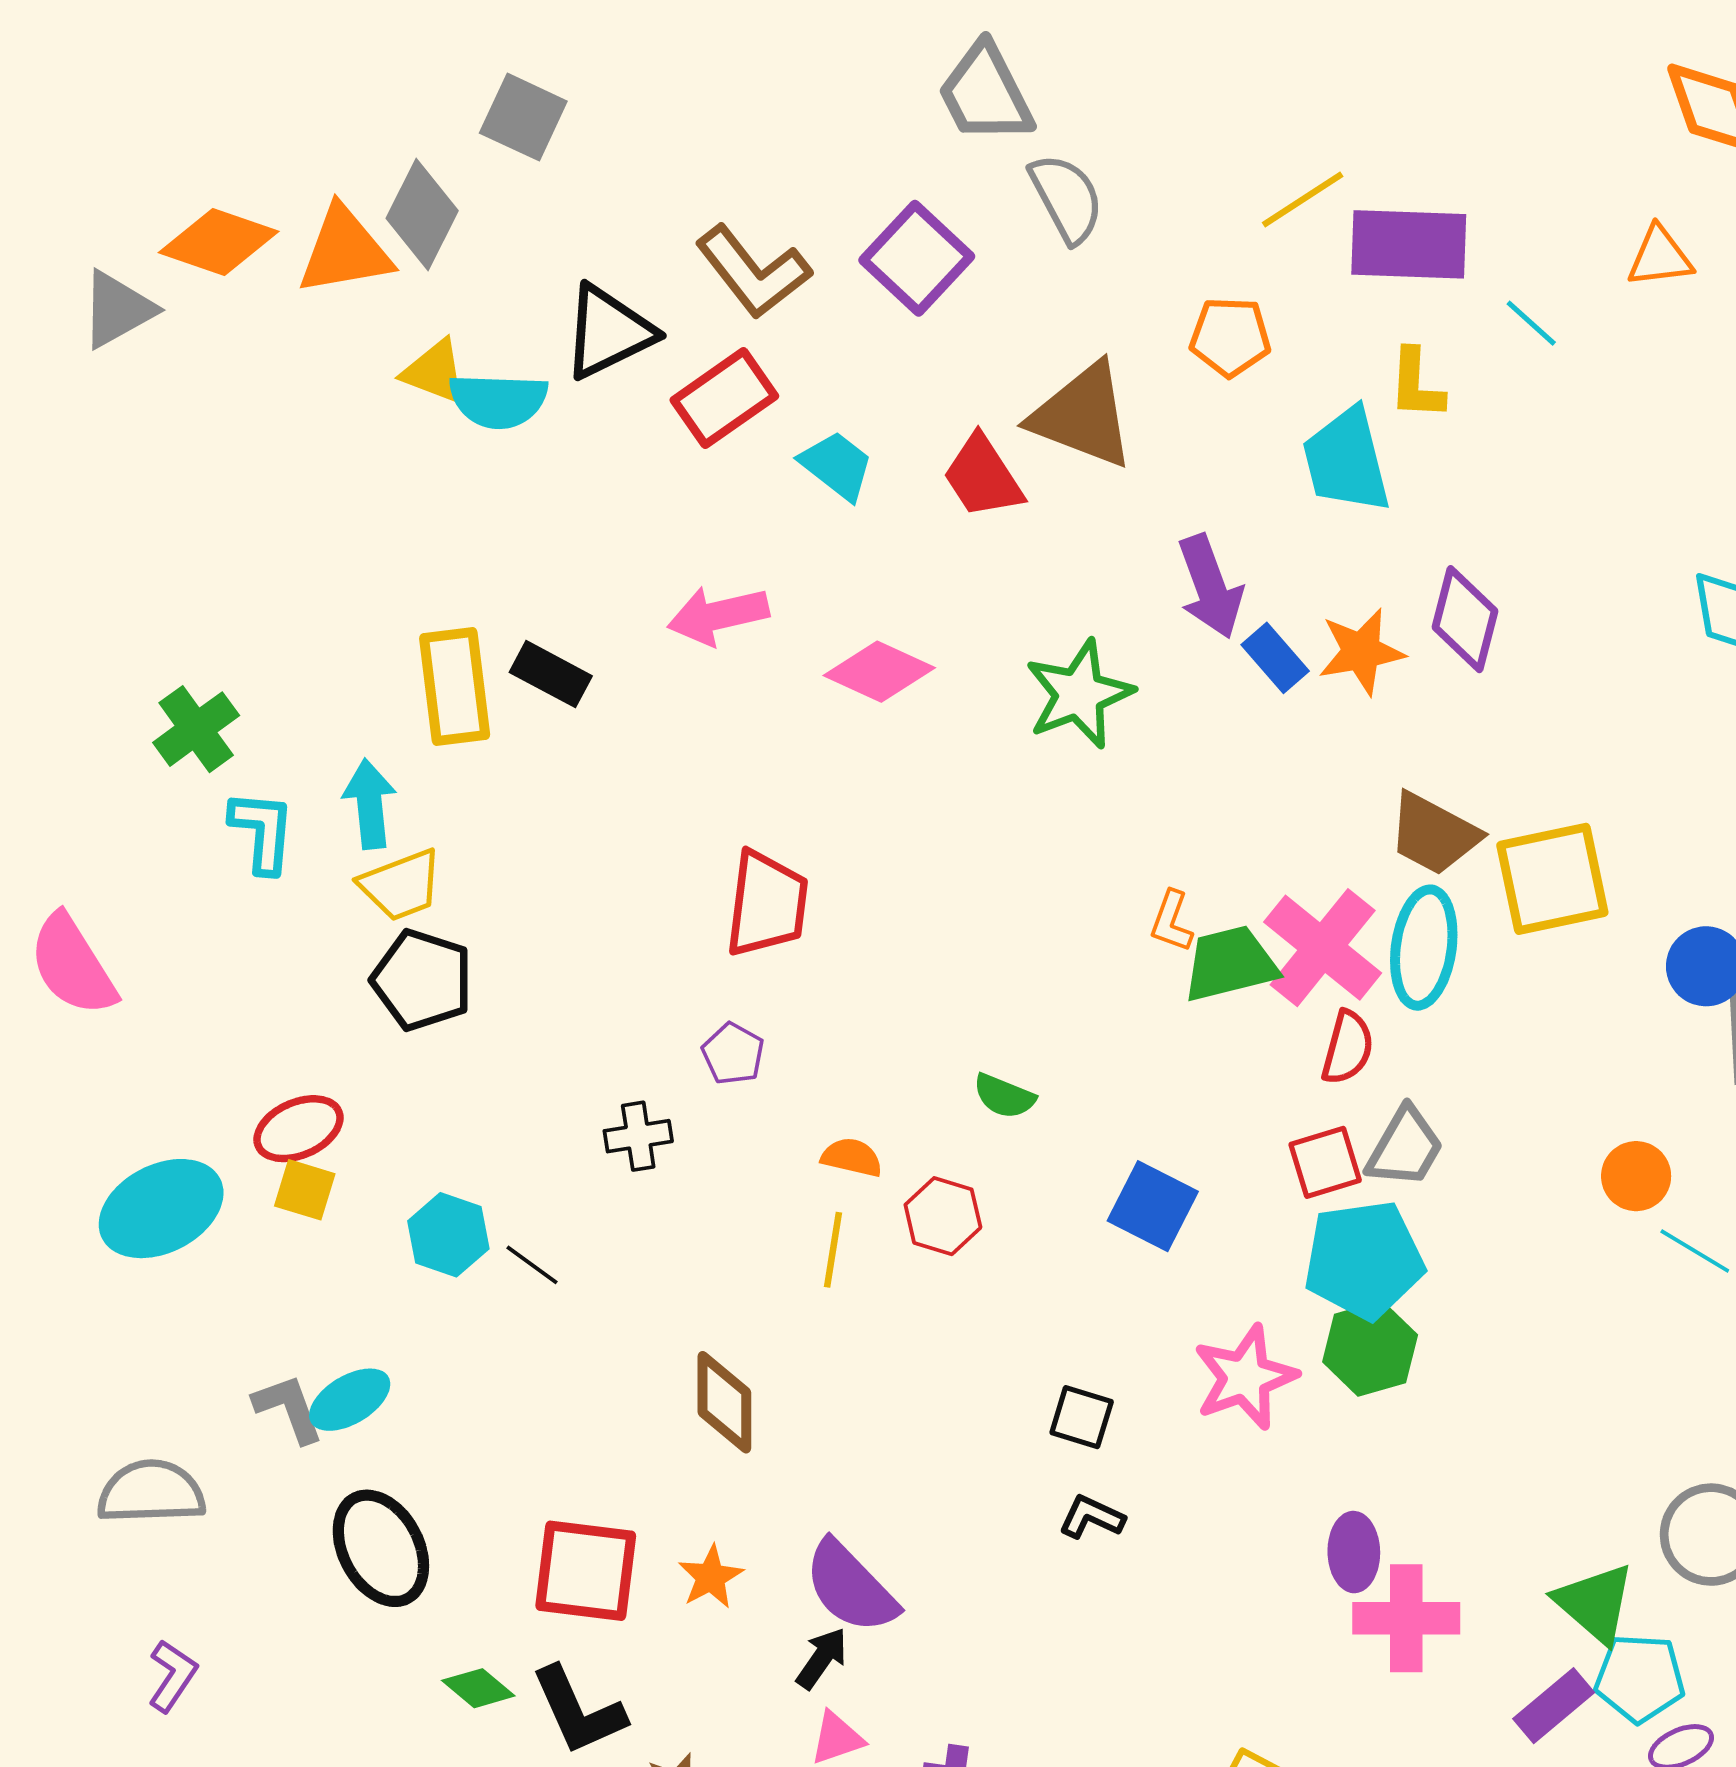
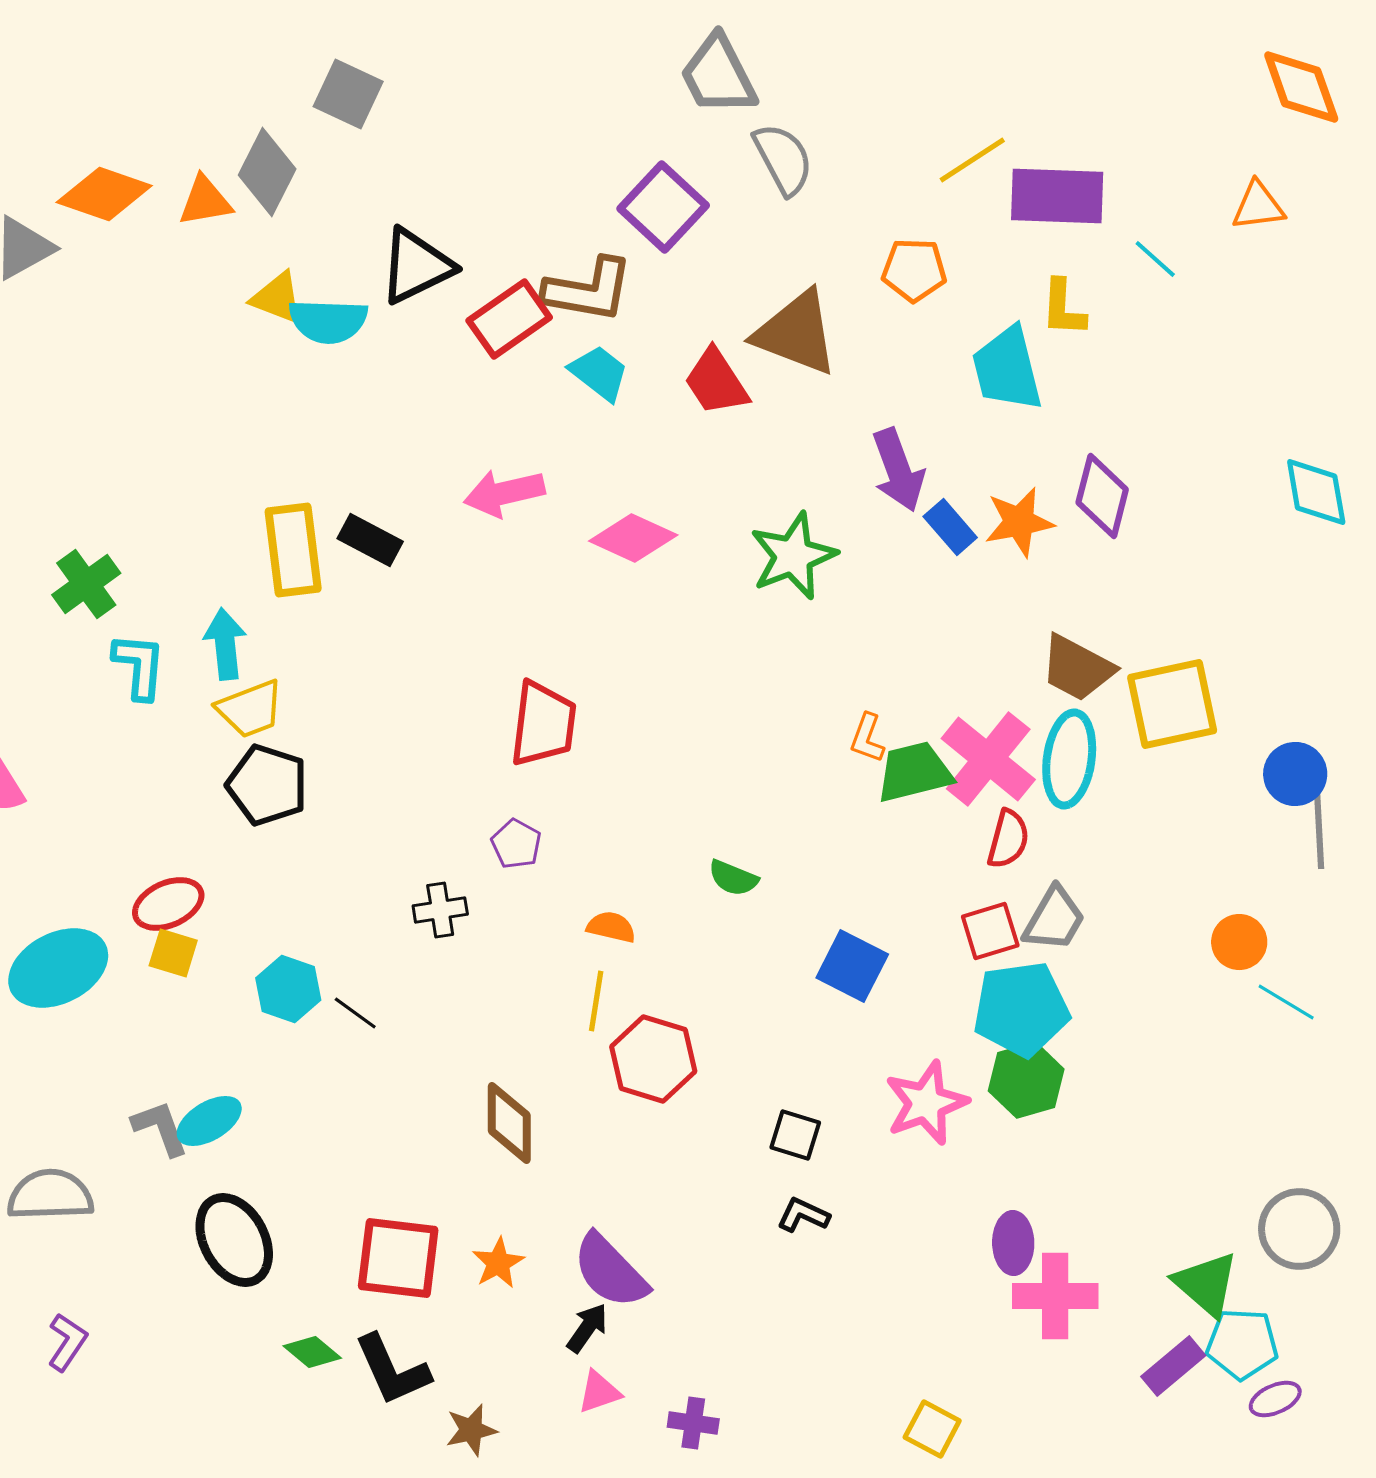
orange triangle: (345, 251) -> (205, 201), size x0.7
brown L-shape: (753, 272) -> (588, 290), moved, turned -42
red hexagon: (943, 1216) -> (653, 1059), moved, size x1.4

